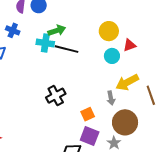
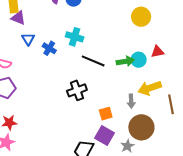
blue cross: (13, 30) -> (49, 48), moved
green arrow: (57, 30) -> (125, 61), moved
yellow circle: (109, 31) -> (141, 17), moved
black line: (67, 49) -> (93, 61), moved

